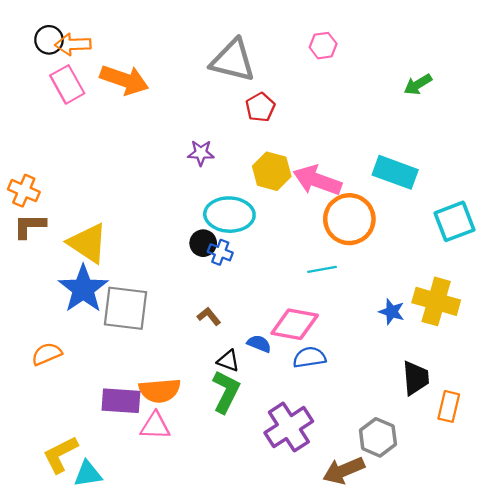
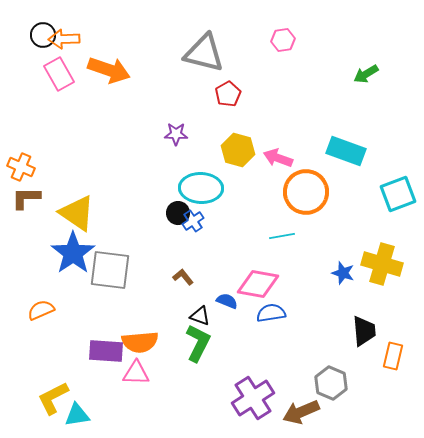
pink arrow: (317, 180) -> (278, 158), size x0.7
blue cross: (220, 252) -> (193, 221), turned 35
purple cross: (289, 427) -> (253, 398), moved

